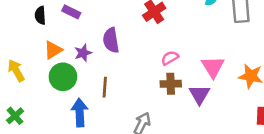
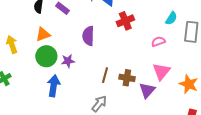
purple star: (83, 53) -> (68, 61), moved
pink semicircle: (170, 58) -> (158, 42), moved
brown line: (105, 87) -> (105, 75), moved

